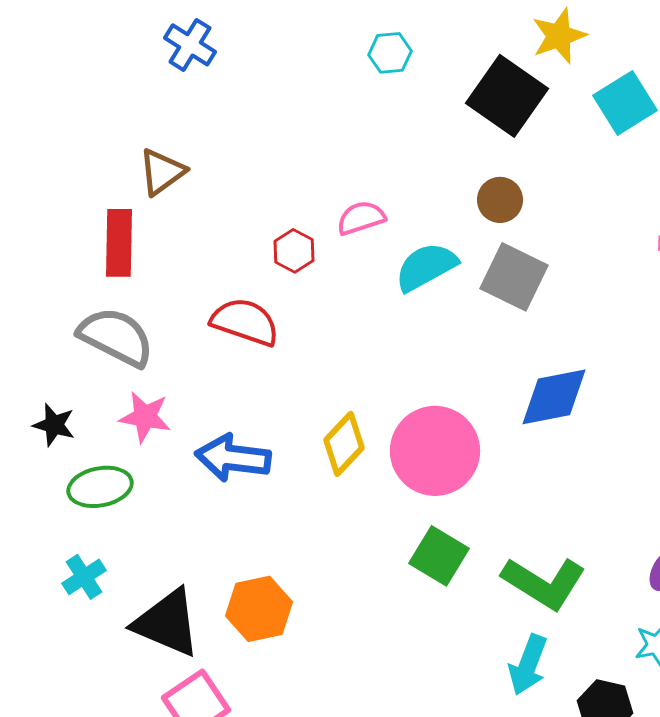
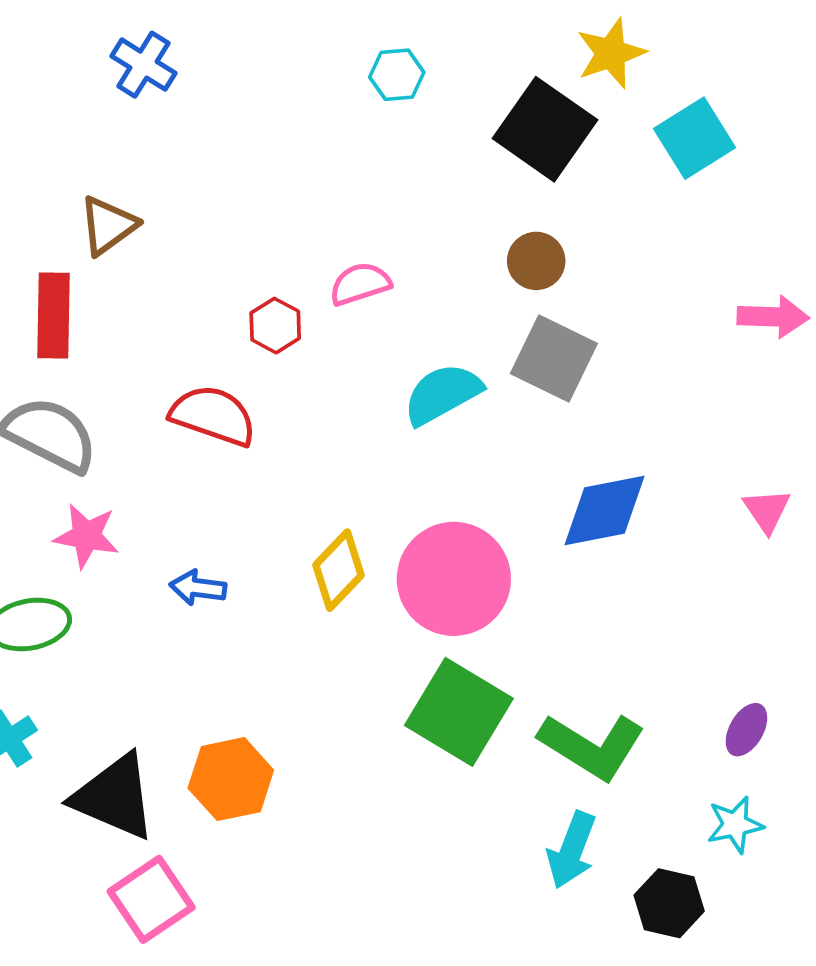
cyan semicircle: (426, 267) -> (442, 394), moved
blue arrow: (233, 458) -> (198, 588), size x0.6
green square: (439, 556) -> (459, 712), size x1.4

